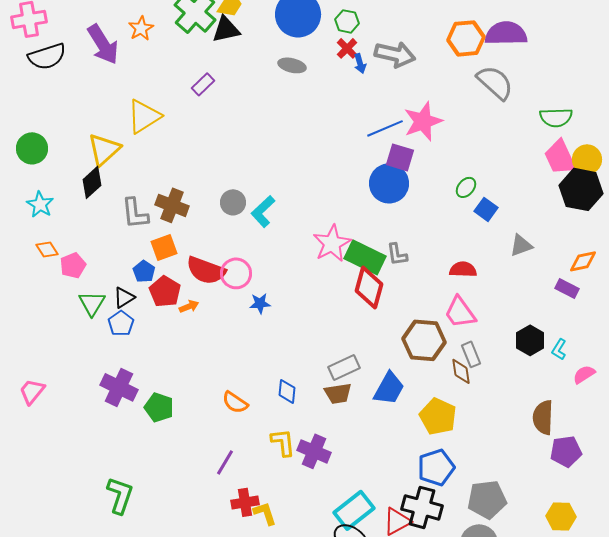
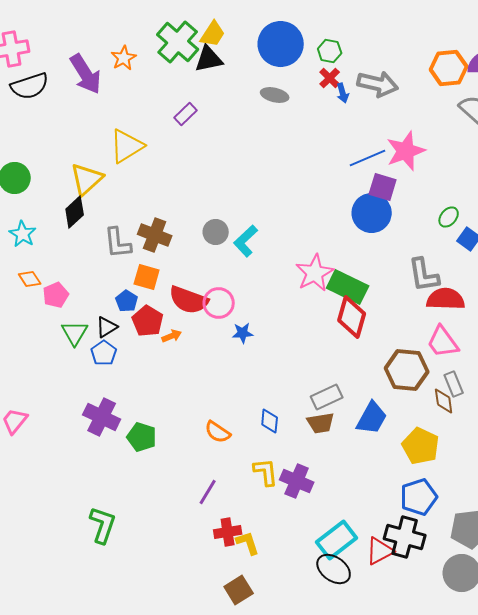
orange square: (164, 247) -> (147, 277), turned 36
gray L-shape: (397, 254) -> (424, 275), moved, size x1.5
red semicircle: (463, 269) -> (446, 299), size x1.4

